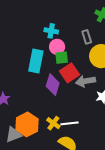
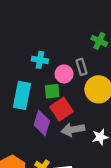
pink circle: (57, 47) -> (64, 74), moved
gray arrow: (86, 81) -> (73, 130), moved

